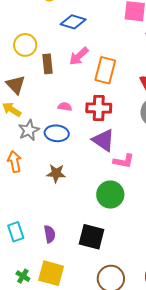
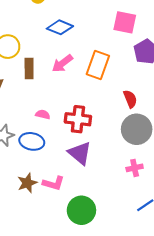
orange rectangle: (105, 70) -> (98, 65), moved
pink L-shape: (124, 161) -> (54, 183), moved
brown star: (56, 173) -> (27, 183), turned -30

